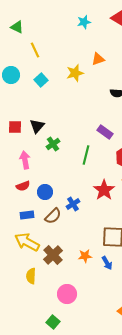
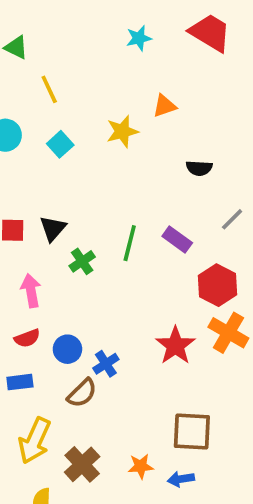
green line: (86, 155) -> (130, 243), moved
blue cross: (73, 204) -> (106, 364), moved
blue rectangle: (27, 215) -> (20, 382), moved
yellow arrow: (27, 242) -> (35, 441), turned -95
blue arrow: (107, 263) -> (181, 479), turned 112

